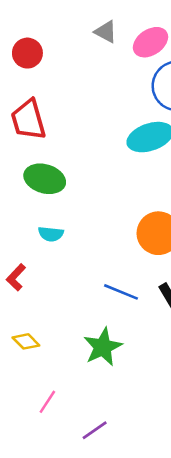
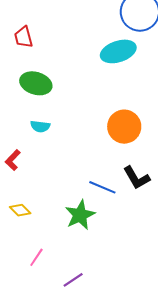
red trapezoid: (28, 120) -> (23, 37), size x0.7
blue line: (121, 292) -> (102, 187), moved

